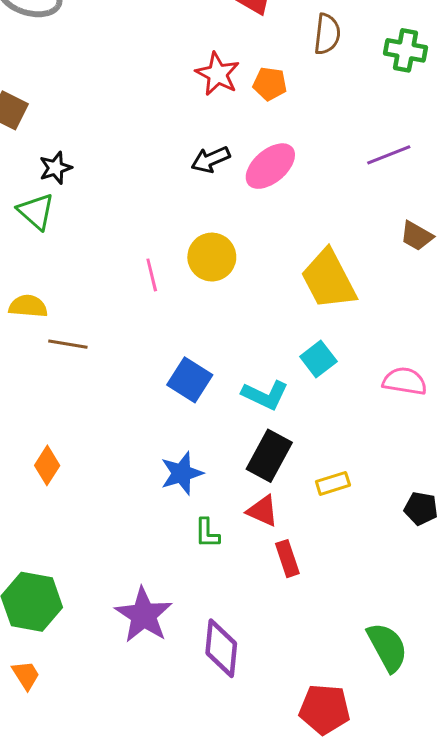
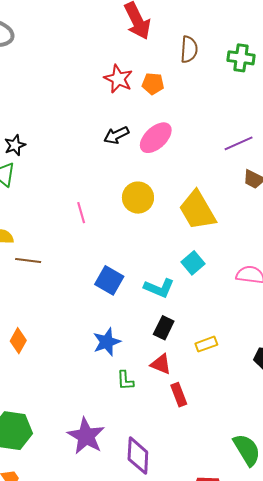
purple line: (389, 155) -> (239, 143), moved
yellow circle: (212, 257) -> (138, 198), moved
black rectangle: (269, 456) -> (164, 328), size x0.7

